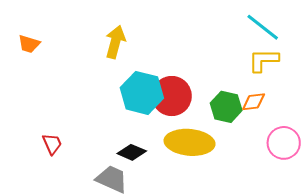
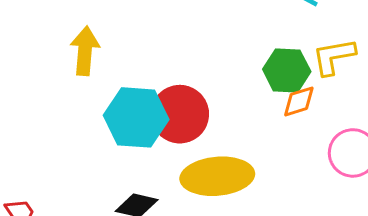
yellow L-shape: (263, 60) -> (334, 57), moved
green hexagon: (226, 107) -> (287, 70), moved

